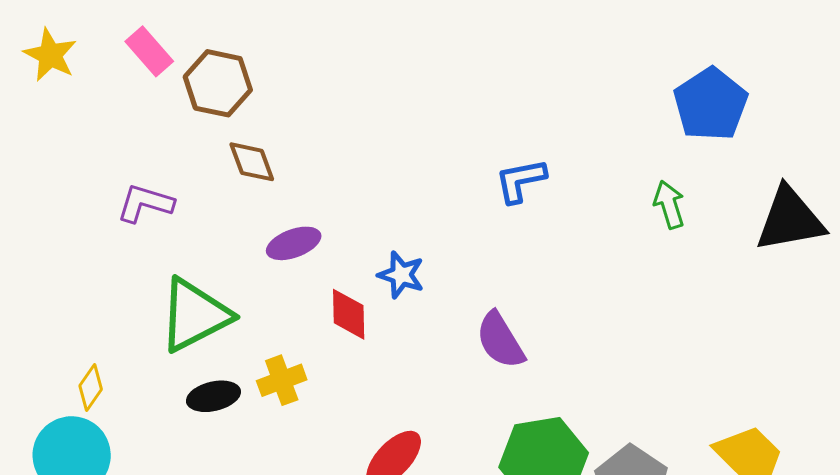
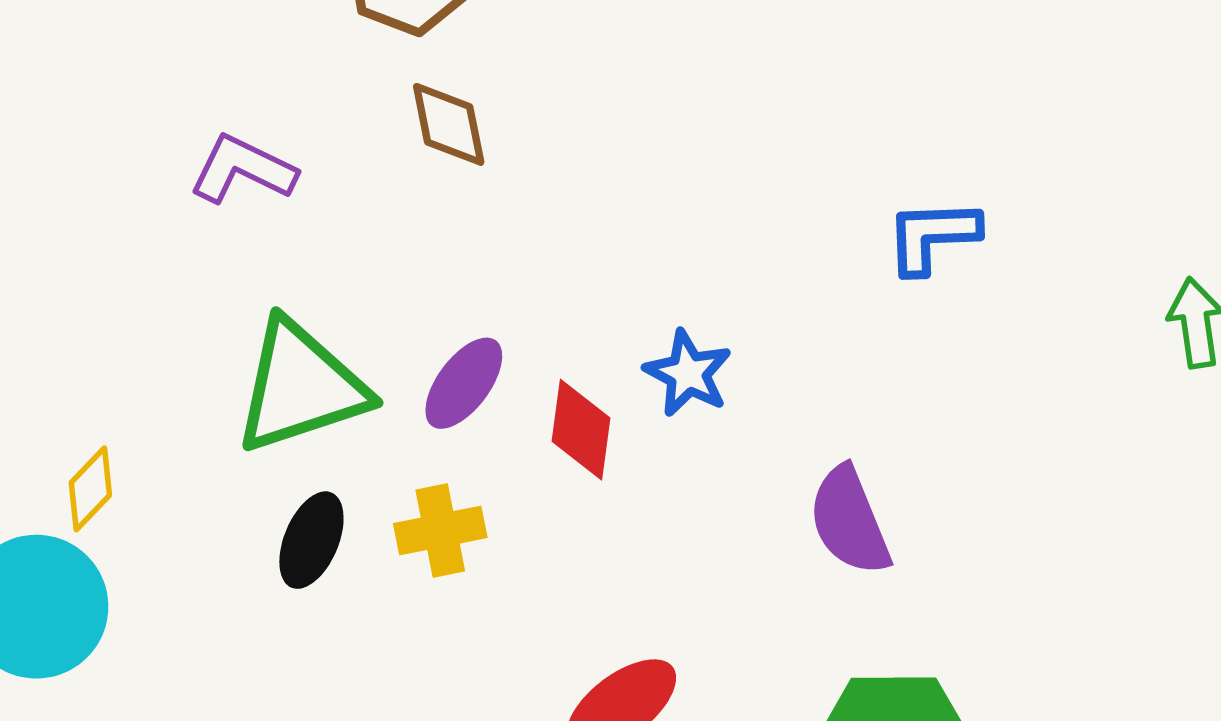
purple ellipse: (294, 243) -> (464, 383), moved, turned -42
black ellipse: (213, 396) -> (311, 540), turned -63

